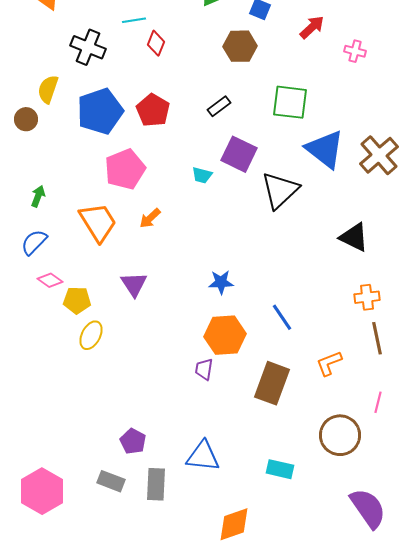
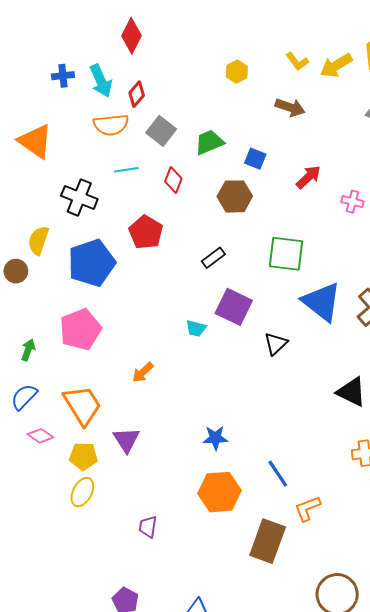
red diamond: (156, 43) -> (173, 180), moved
red pentagon: (153, 110) -> (146, 232), moved
pink pentagon: (125, 169) -> (80, 329), moved
black triangle: (280, 190) -> (276, 344), size x0.6
orange trapezoid: (98, 222) -> (82, 405), moved
yellow pentagon: (77, 300) -> (83, 456), moved
orange L-shape: (329, 363) -> (307, 508), moved
purple trapezoid: (204, 369) -> (148, 527), moved

